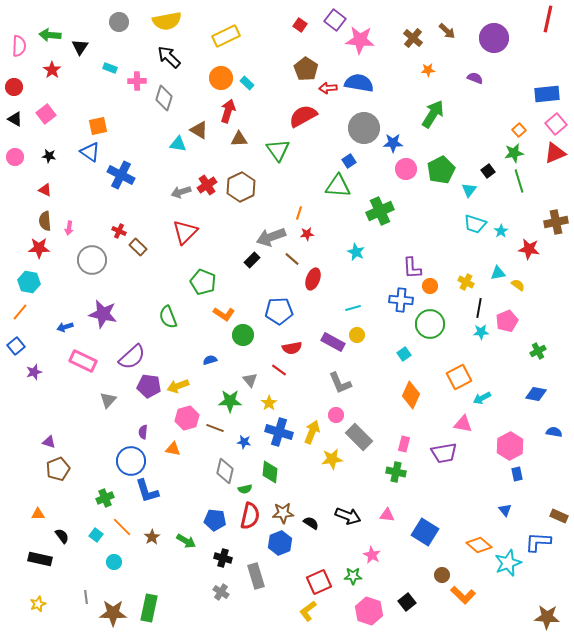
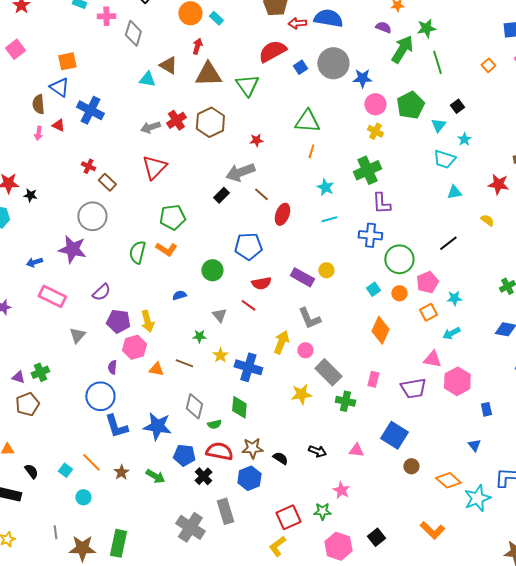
purple semicircle: (475, 78) -> (383, 27), moved
red arrow: (228, 111) -> (197, 46), size x0.7
brown triangle: (239, 139) -> (208, 74), size x1.6
green star: (514, 153) -> (426, 28), moved
black star: (49, 156) -> (30, 195), moved
blue square: (349, 161) -> (300, 67), moved
green line: (519, 181) -> (437, 62), moved
red triangle: (45, 190) -> (58, 125), moved
green cross: (380, 211) -> (367, 170), moved
orange line: (299, 213) -> (311, 151), moved
brown semicircle: (45, 221) -> (38, 104), moved
pink arrow: (69, 228) -> (38, 133), moved
cyan star: (501, 231) -> (464, 139), moved
red star: (307, 234) -> (256, 140), moved
gray circle: (92, 260) -> (92, 216), moved
cyan triangle: (498, 273) -> (454, 192), moved
green pentagon: (203, 282) -> (172, 217), turned -30
yellow cross: (466, 282) -> (375, 131), moved
orange circle: (430, 286) -> (399, 293), moved
cyan line: (353, 308) -> (329, 219), moved
black line: (479, 308) -> (448, 243), turned 42
orange L-shape: (224, 314) -> (166, 249), moved
green semicircle: (168, 317) -> (137, 252), turned 35
pink pentagon: (507, 321) -> (427, 282), moved
cyan star: (481, 332) -> (454, 298), moved
purple semicircle: (132, 357) -> (101, 292), size x0.7
orange square: (459, 377) -> (428, 312), size x0.7
yellow arrow: (178, 386) -> (147, 321), turned -85
green star: (230, 401) -> (199, 336), size x0.6
yellow star: (269, 403) -> (220, 355), moved
pink hexagon: (187, 418) -> (134, 347), moved
yellow arrow: (312, 432) -> (281, 342), moved
blue star: (244, 442) -> (157, 426), moved, size x2.0
pink hexagon: (510, 446) -> (457, 381), moved
orange triangle: (173, 449) -> (156, 369), moved
green cross: (396, 472) -> (345, 401), moved
green cross: (105, 498) -> (40, 372), moved
red semicircle: (250, 516) -> (219, 451), turned -92
black arrow: (348, 516) -> (317, 451), size x0.7
blue square: (425, 532) -> (394, 435), moved
black cross: (223, 558) -> (203, 476), moved, turned 30
brown circle: (442, 575) -> (411, 466), moved
gray cross: (221, 592) -> (190, 527), size x1.8

